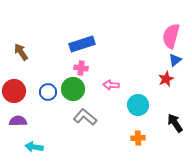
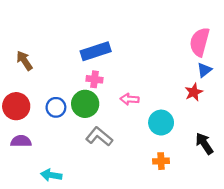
cyan arrow: (34, 147) -> (51, 175), moved

